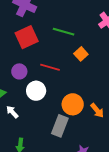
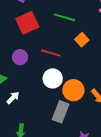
white circle: (36, 91) -> (53, 78), moved
white arrow: (12, 112) -> (13, 98), turned 88

